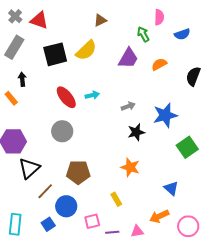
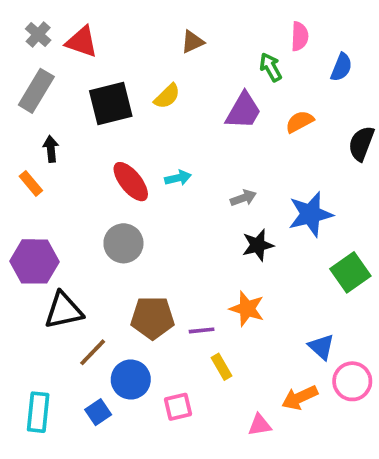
blue semicircle: (182, 34) -> (341, 67), turned -49
yellow semicircle: (86, 50) -> (167, 96), size x0.7
black triangle: (29, 168) -> (64, 311), turned 30
pink circle: (188, 226) -> (352, 381), moved
purple line: (112, 232) -> (202, 330), moved

